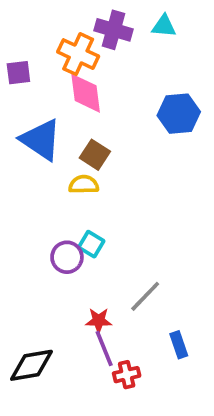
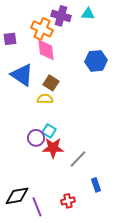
red star: (99, 321) -> (53, 148), moved, size x1.5
purple line: (104, 349) -> (37, 207), moved

